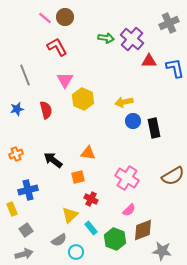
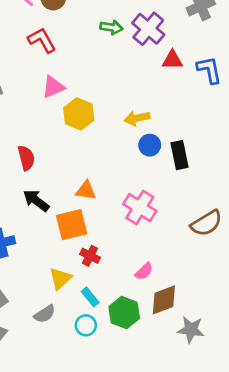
pink triangle: (65, 80) -> (53, 87), turned 36
red semicircle: (46, 110) -> (26, 158), moved
orange square: (78, 177) -> (72, 225), size x1.6
pink cross: (127, 178) -> (140, 208), moved
cyan circle: (76, 252) -> (86, 325), moved

